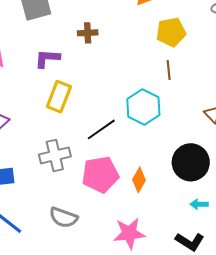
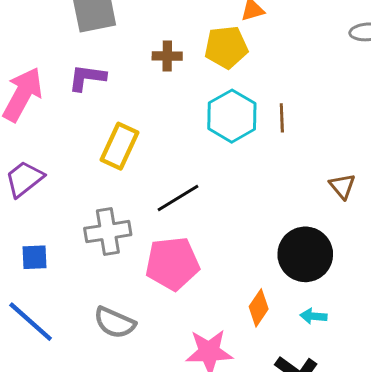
yellow pentagon: (171, 32) -> (226, 47), moved
purple L-shape: (47, 58) -> (87, 78), moved
cyan hexagon: (143, 107) -> (232, 116), moved
orange diamond: (139, 180) -> (259, 308), moved

